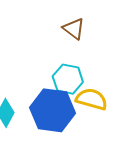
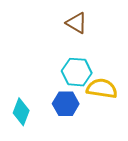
blue hexagon: (53, 110) -> (66, 104), size x0.6

